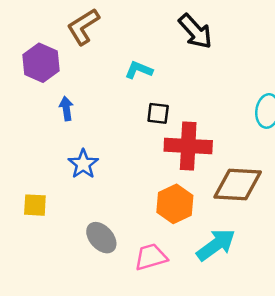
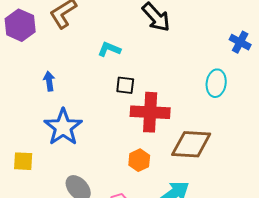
purple hexagon: (41, 63) -> (20, 25), moved
blue star: (83, 164) -> (63, 127), size x1.5
orange hexagon: (175, 204) -> (139, 160), size x0.7

